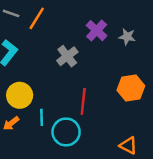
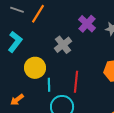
yellow circle: (20, 95) -> (35, 68), moved
cyan line: (42, 117) -> (49, 85), moved

